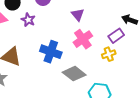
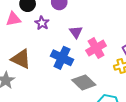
purple triangle: (78, 15) -> (76, 32), moved

